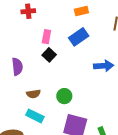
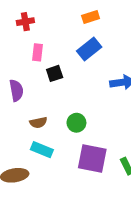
pink rectangle: (46, 37) -> (37, 52), moved
black square: (49, 55) -> (55, 73), turned 32

